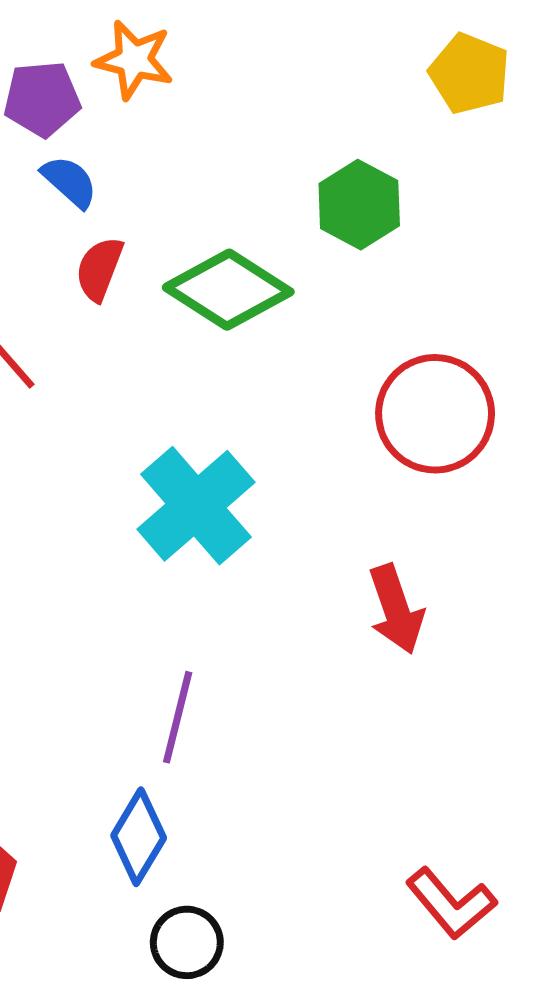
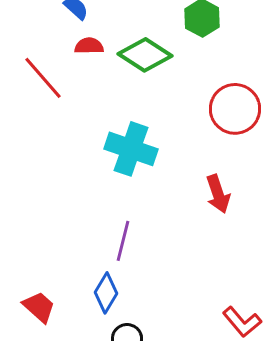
red semicircle: (99, 269) -> (89, 46), turned 68
cyan cross: (196, 506) -> (131, 149), turned -30

